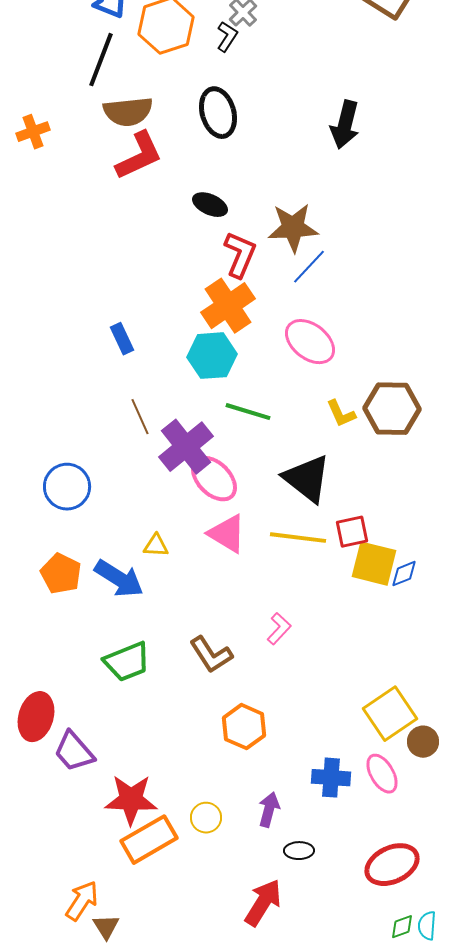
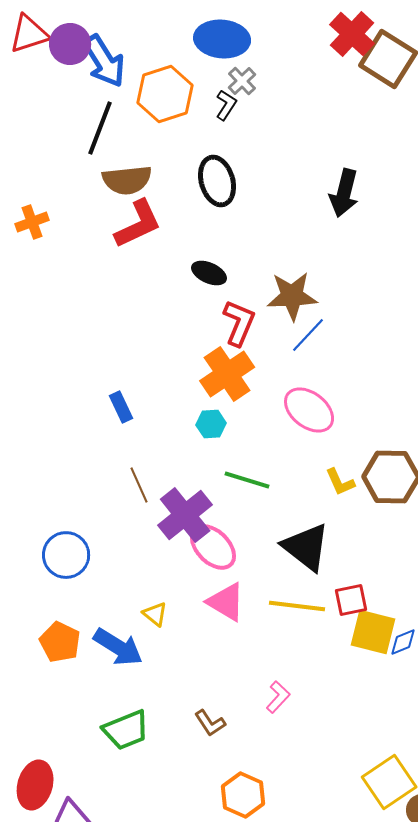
orange cross: (33, 132) -> (32, 222), moved
cyan hexagon: (212, 356) -> (211, 424), size x0.6
yellow triangle: (156, 546) -> (155, 614), turned 36
brown L-shape: (211, 655) -> (210, 723), size x0.7

